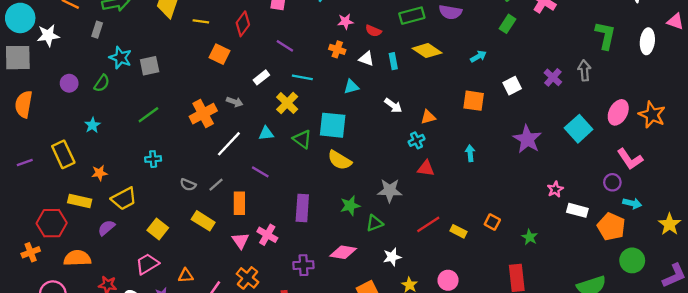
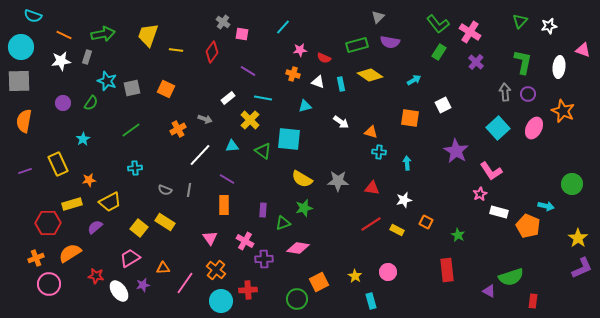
white star: (48, 35) -> (61, 61), moved
orange square: (220, 54) -> (166, 89), moved
purple cross: (553, 77) -> (476, 62), moved
orange cross: (203, 114) -> (178, 129), size x0.7
orange star: (652, 115) -> (563, 111), moved
orange triangle: (428, 117) -> (371, 132), turned 32
cyan square: (579, 129) -> (498, 128), moved
cyan cross: (417, 140) -> (379, 152), moved, turned 32
pink L-shape: (630, 159) -> (491, 171), moved
yellow semicircle: (340, 160) -> (302, 179), moved
red triangle: (426, 168) -> (372, 188), moved
purple circle: (612, 182) -> (528, 94), moved
gray line: (216, 185) -> (189, 190), turned -40
gray star: (390, 190) -> (338, 181), moved
yellow rectangle: (80, 201) -> (72, 204), turned -30
orange rectangle: (239, 203) -> (224, 205), moved
purple rectangle: (302, 208) -> (263, 210), size x0.6
yellow rectangle: (203, 221) -> (165, 222), moved
green triangle: (375, 223) -> (283, 223), moved
yellow star: (670, 224) -> (578, 238), moved
pink cross: (267, 235) -> (245, 241), moved
orange cross: (31, 252) -> (36, 258), moved
white star: (392, 257) -> (404, 200), moved
orange semicircle: (77, 258) -> (70, 253), turned -30
green circle: (632, 260) -> (572, 184), moved

